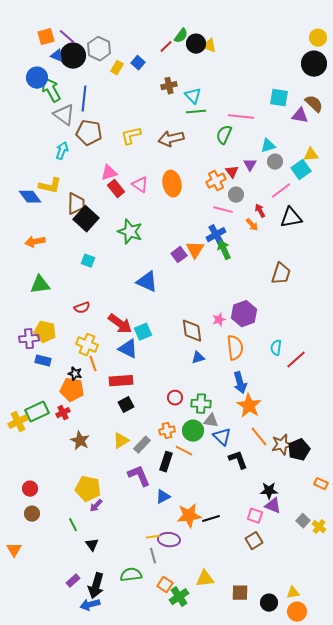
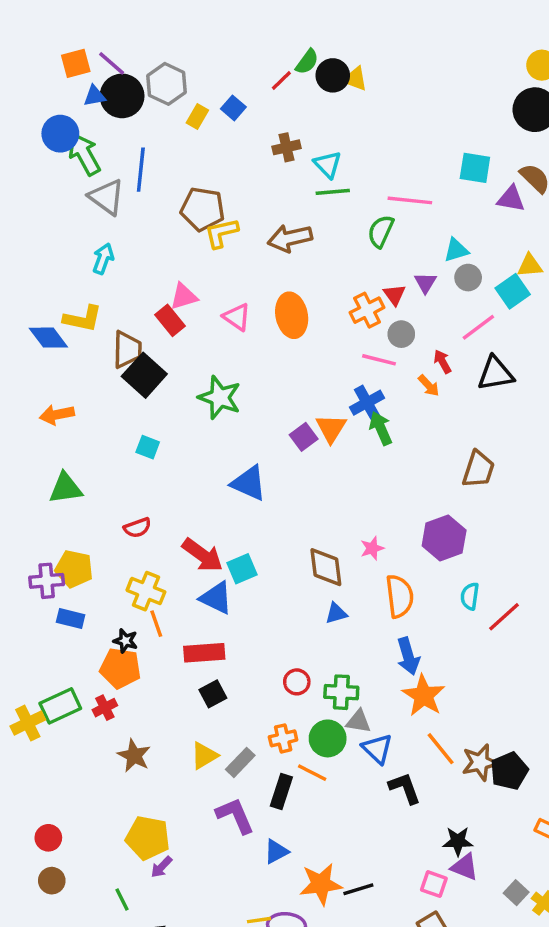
blue triangle: (57, 56) -> (95, 96), turned -32
brown pentagon: (89, 133) -> (203, 209), moved
red rectangle: (116, 189) -> (170, 320), moved
purple hexagon: (244, 314) -> (444, 538), moved

